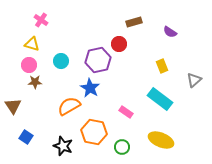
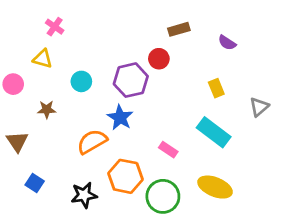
pink circle: (29, 65) -> (13, 84), moved
black star: (63, 146) -> (84, 195), turned -30
green circle: (122, 147) -> (163, 196), size x1.6

